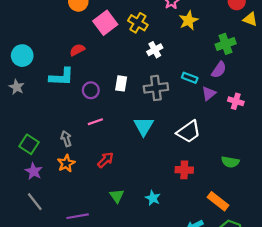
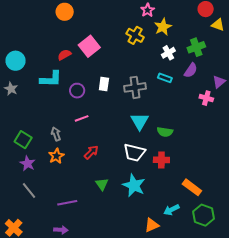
pink square: (105, 23) -> (89, 46), moved
yellow cross: (138, 23) -> (135, 35), moved
white cross: (155, 50) -> (168, 53), moved
purple triangle: (209, 93) -> (219, 82), moved
cyan triangle: (144, 126) -> (140, 121), moved
white trapezoid: (189, 132) -> (134, 152), moved, turned 50
green semicircle: (230, 162) -> (165, 132), moved
cyan star: (153, 198) -> (134, 185), size x1.6

